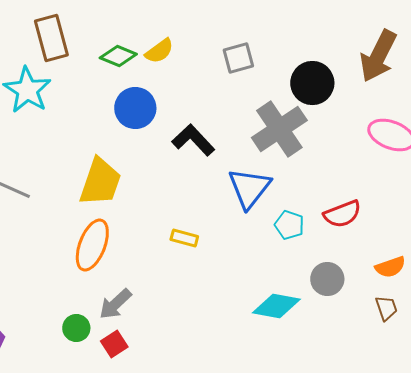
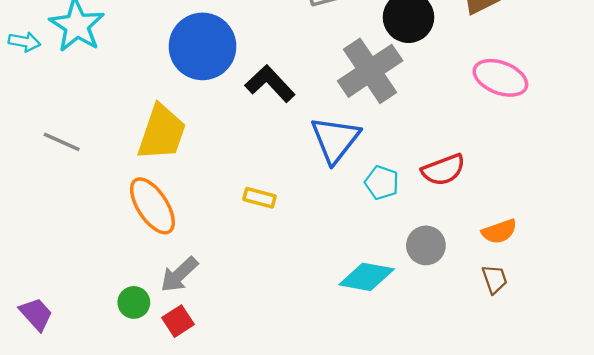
blue circle: (135, 108) -> (202, 46), size x1.4
orange ellipse: (92, 245) -> (152, 206), turned -54

